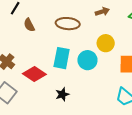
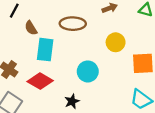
cyan rectangle: (62, 58) -> (45, 50), moved
cyan circle: (87, 60) -> (88, 71), moved

